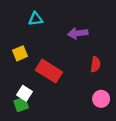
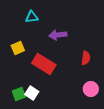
purple arrow: (78, 33) -> (58, 35), moved
white square: (24, 93) -> (32, 93), moved

